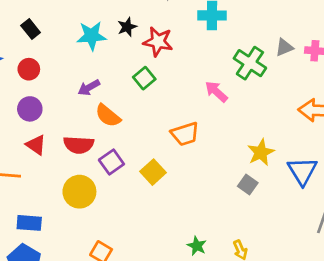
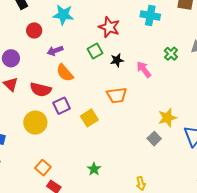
black star: (127, 27) -> (117, 60), moved
green cross: (250, 63) -> (171, 54), size x0.6
red circle: (29, 69) -> (34, 30), moved
green star: (197, 246) -> (94, 169), moved

